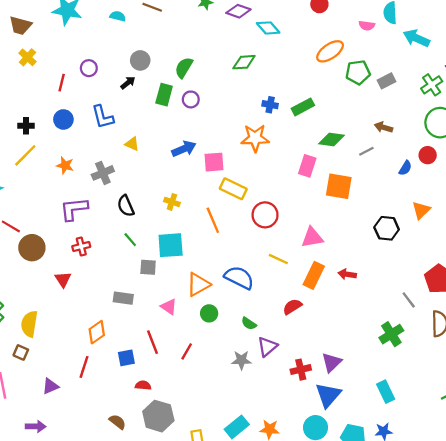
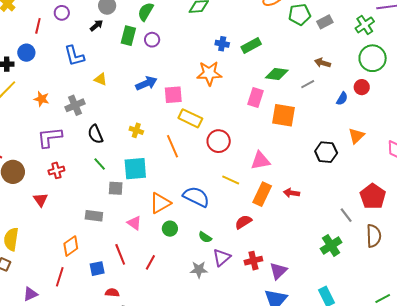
blue circle: (63, 119) -> (26, 53), moved
red cross: (301, 370) -> (253, 261), moved

